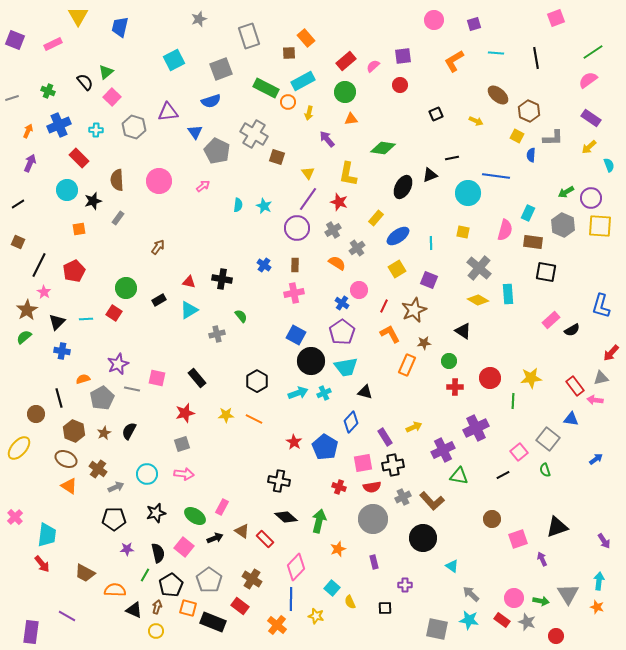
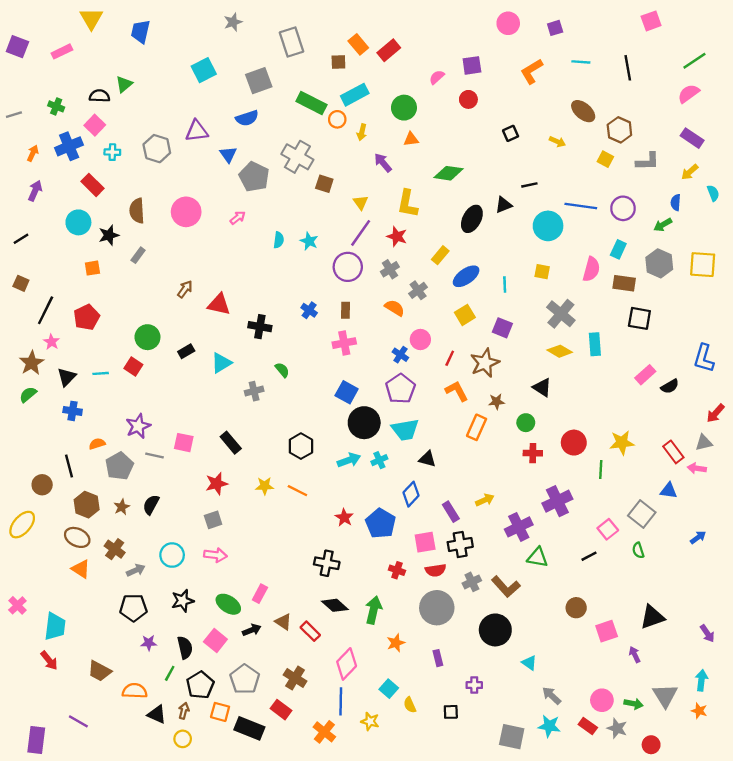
red rectangle: (346, 61) -> (389, 50), moved
black semicircle: (85, 82) -> (99, 96), turned -48
pink square: (112, 97) -> (95, 125), moved
blue semicircle: (531, 155) -> (676, 202), moved
purple circle: (591, 198) -> (623, 208), moved
red triangle: (189, 282) -> (219, 304), moved, size x1.5

